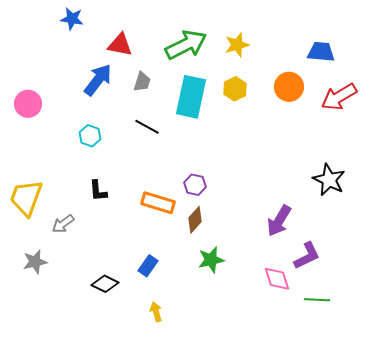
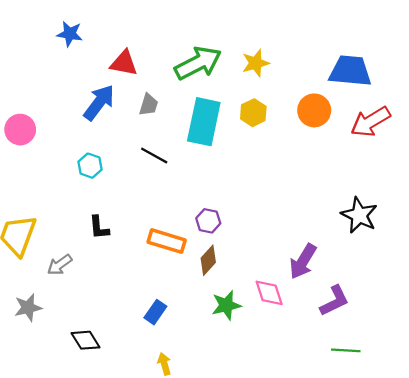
blue trapezoid: (321, 52) -> (350, 71), size x1.4
pink diamond: (277, 279) -> (269, 293), moved
black diamond: (105, 284) -> (85, 340), moved, turned 32

